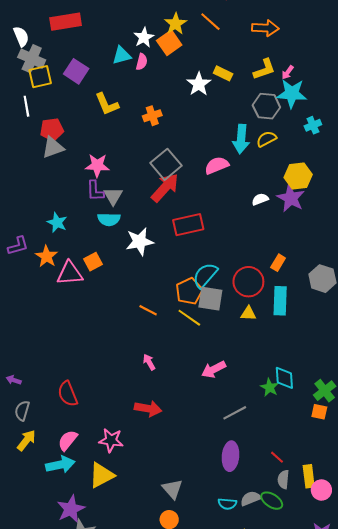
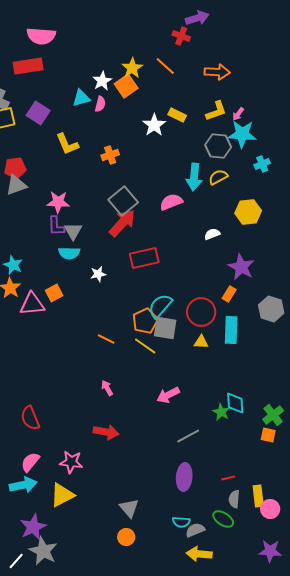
purple star: (291, 198) -> (241, 267), moved
cyan star: (57, 223) -> (13, 265), moved
white star: (140, 242) -> (98, 274), size x0.6
red line: (277, 457) -> (228, 478), turned -56
gray semicircle: (251, 498) -> (195, 530), moved

